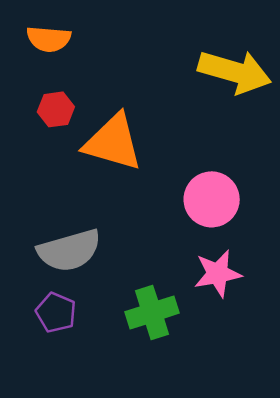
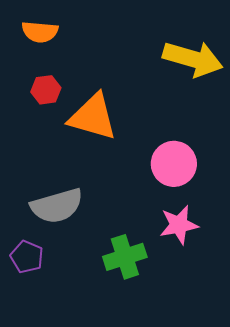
purple pentagon: (56, 312) -> (27, 257), moved

